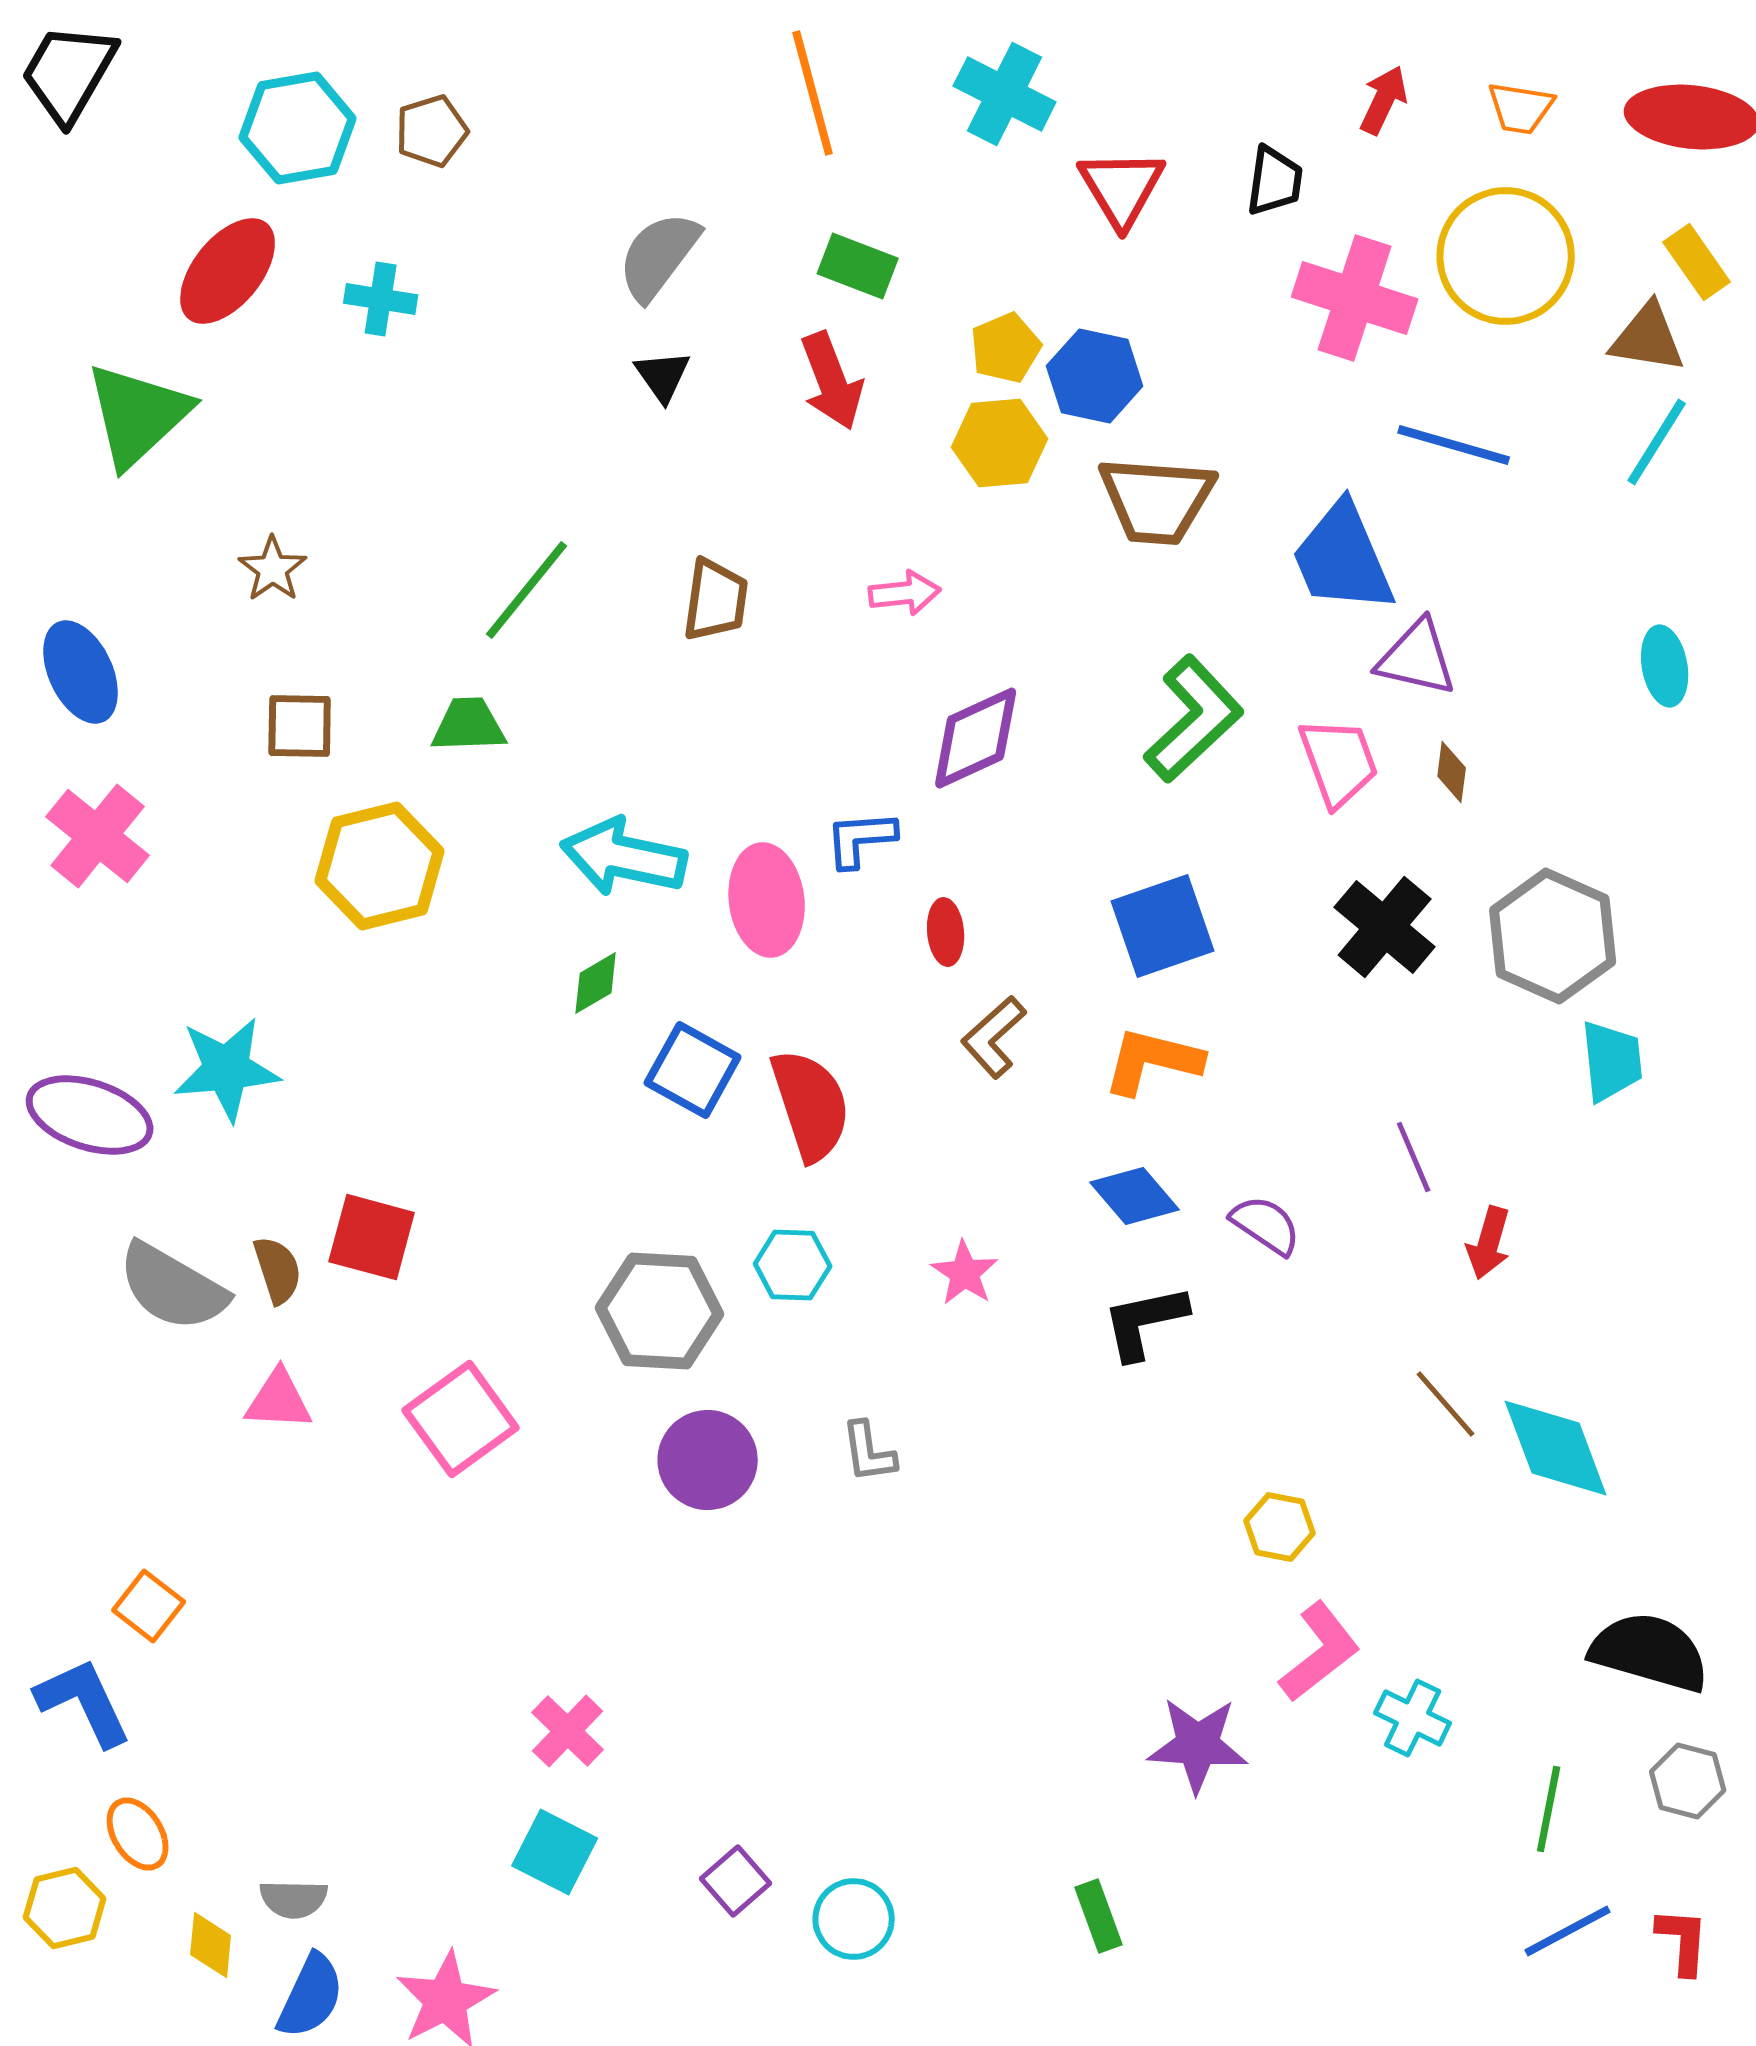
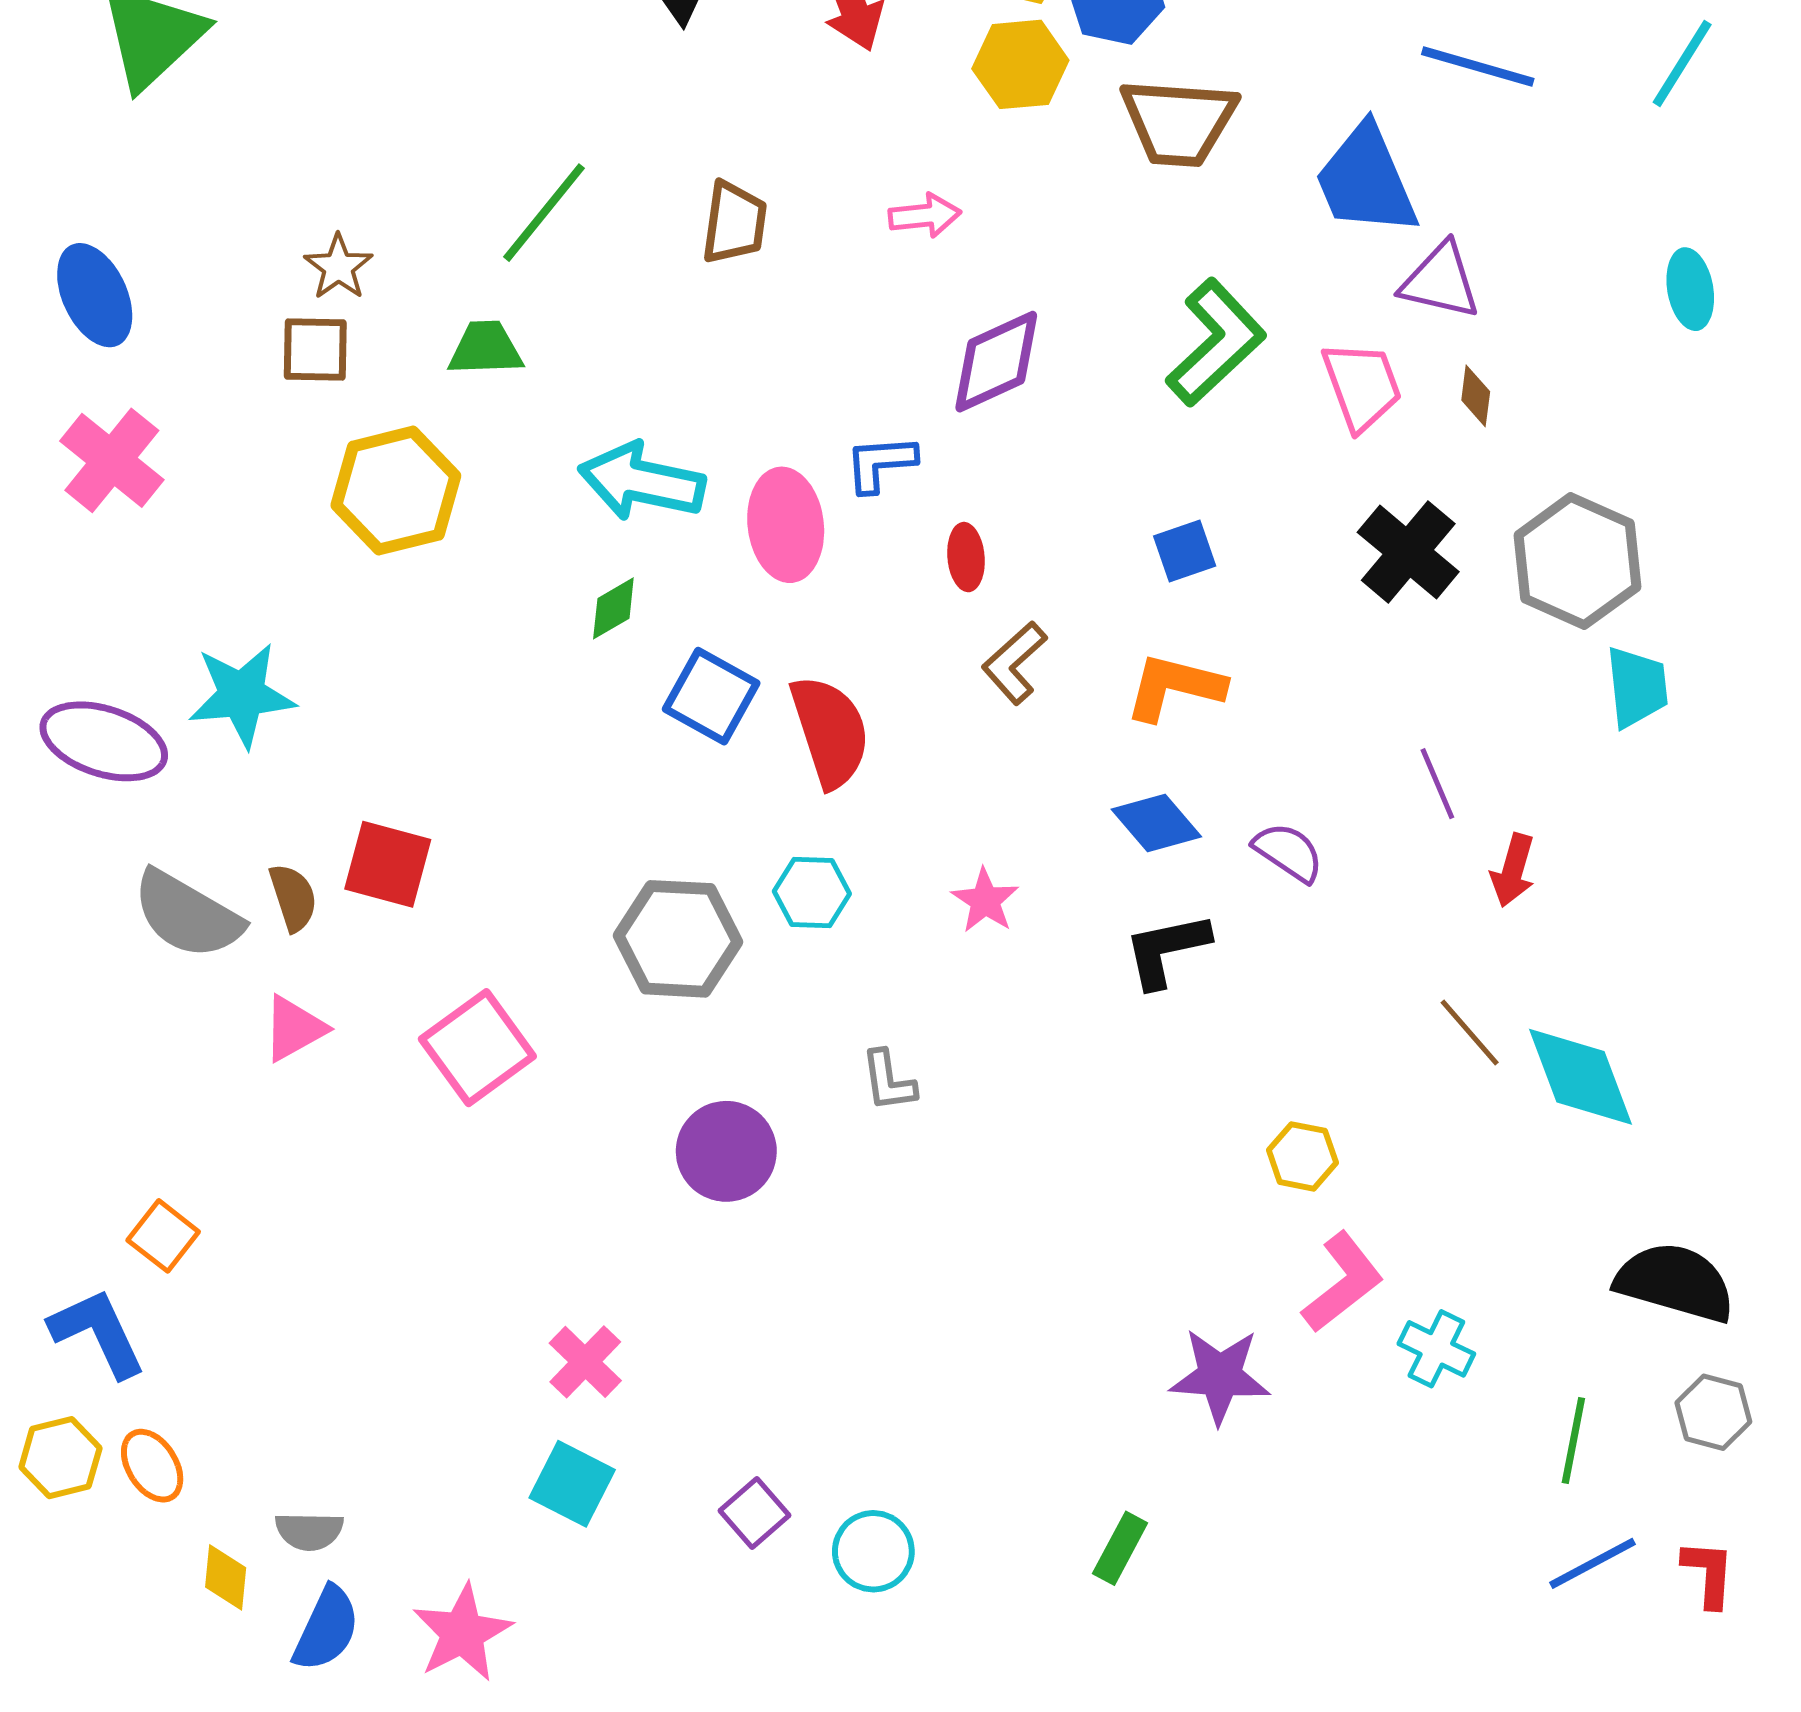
brown star: (273, 569) -> (338, 267), moved
blue square: (1163, 926) -> (1185, 551), size x0.6
pink triangle: (279, 1400) -> (294, 1028), turned -32
purple circle: (708, 1460) -> (726, 1151), moved
yellow hexagon: (65, 1908) -> (60, 1458), moved
green rectangle: (1099, 1916) -> (1120, 1548), turned 48

